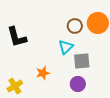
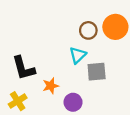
black L-shape: (17, 37) -> (24, 68), moved
purple circle: (78, 84) -> (73, 102), moved

